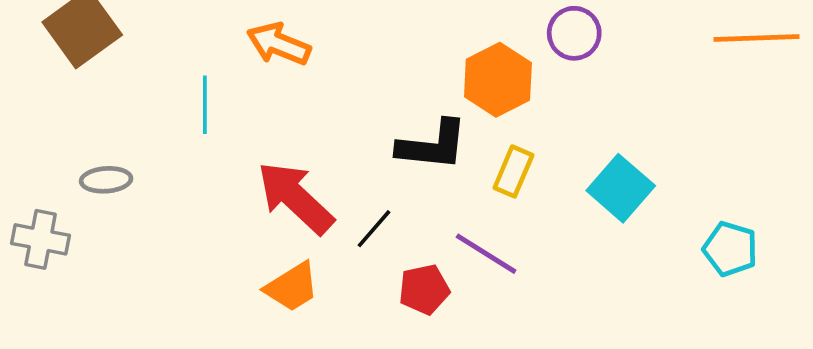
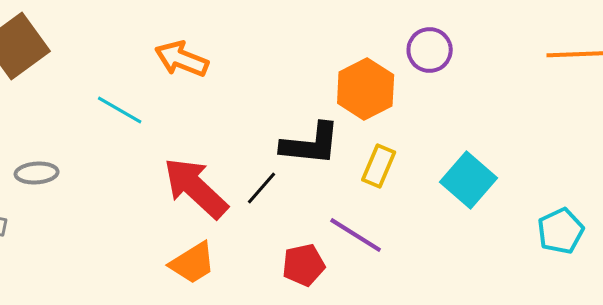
cyan line: (205, 105) -> (120, 110), turned -60
black line: (374, 229) -> (262, 188), moved
cyan pentagon: (730, 249) -> (561, 231), turned 30

